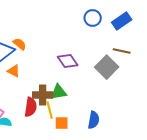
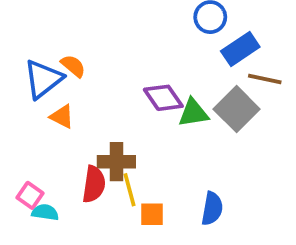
blue rectangle: (122, 21) -> (240, 49), moved
green triangle: (59, 92) -> (193, 113), moved

